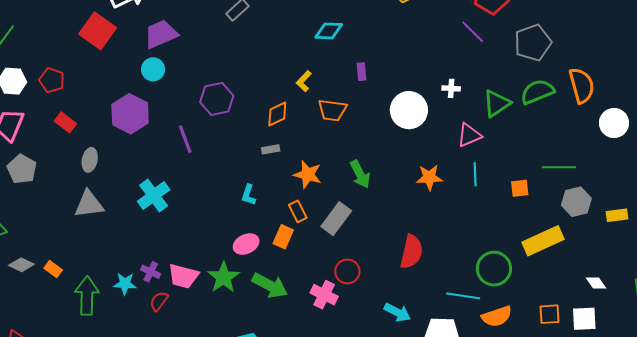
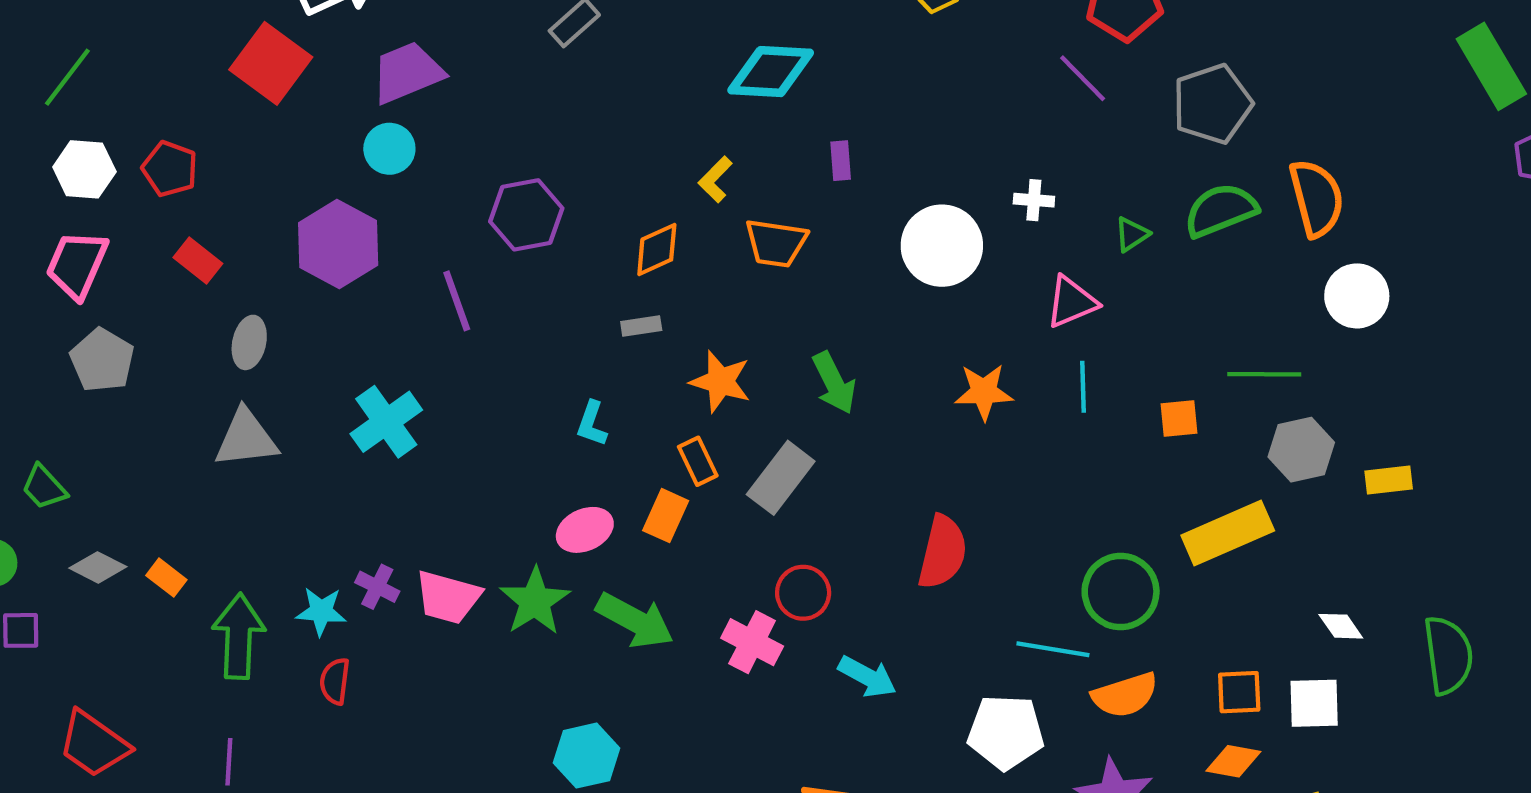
cyan diamond: (329, 31) -> (771, 72), size x1.4
green triangle: (497, 103) -> (1132, 234), size x0.6
white circle: (614, 123) -> (1357, 296), moved
red semicircle: (159, 301) -> (335, 681), moved, turned -30
cyan arrow: (397, 312) -> (867, 677), moved

